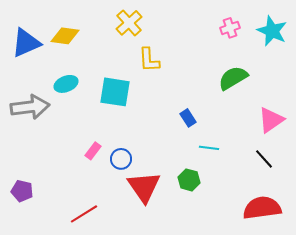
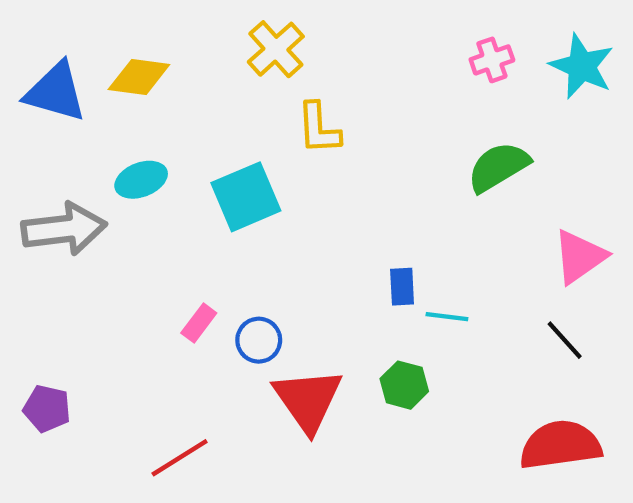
blue triangle: (26, 43) -> (56, 92), turned 40
cyan square: (115, 92) -> (246, 197), turned -32
blue rectangle: (188, 118) -> (402, 287), moved, turned 30

